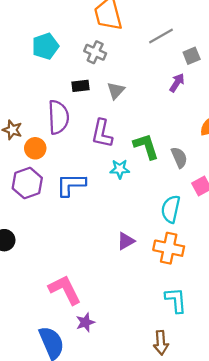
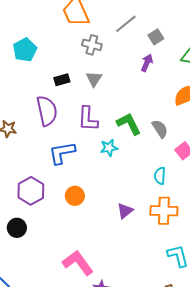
gray cross: (95, 52) -> (92, 45), moved
orange circle: (35, 148) -> (75, 196), moved
purple hexagon: (27, 183) -> (31, 191), moved
blue L-shape: (71, 185) -> (62, 153), moved
cyan semicircle: (171, 209) -> (160, 176), size x0.7

